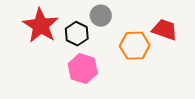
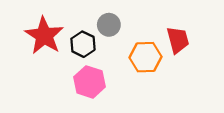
red trapezoid: (165, 30) -> (178, 40), turned 56

